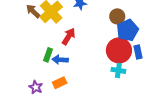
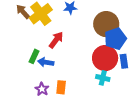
brown circle: (117, 16) -> (106, 24), size x1.6
orange rectangle: (60, 83) -> (61, 87), moved, turned -64
purple star: (36, 87) -> (42, 89), moved

